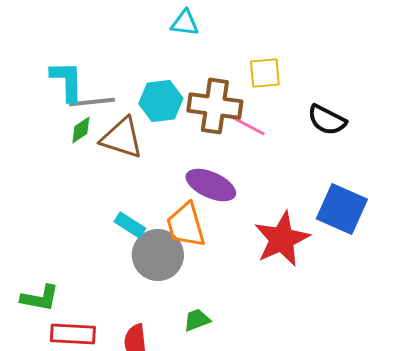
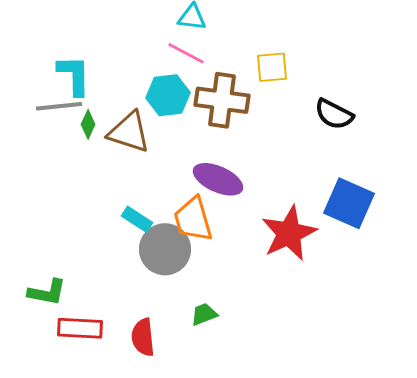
gray line: (92, 102) -> (59, 106), moved
pink line: (247, 125) -> (186, 53), moved
green diamond: (81, 130) -> (88, 124), turned -32

